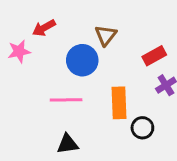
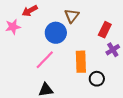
red rectangle: (154, 56) -> (105, 30), turned -35
pink line: (66, 100) -> (45, 60), turned -45

